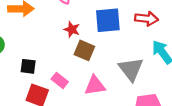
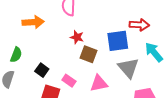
blue square: (108, 20) -> (118, 41), moved
black square: (28, 66) -> (42, 70), turned 32

